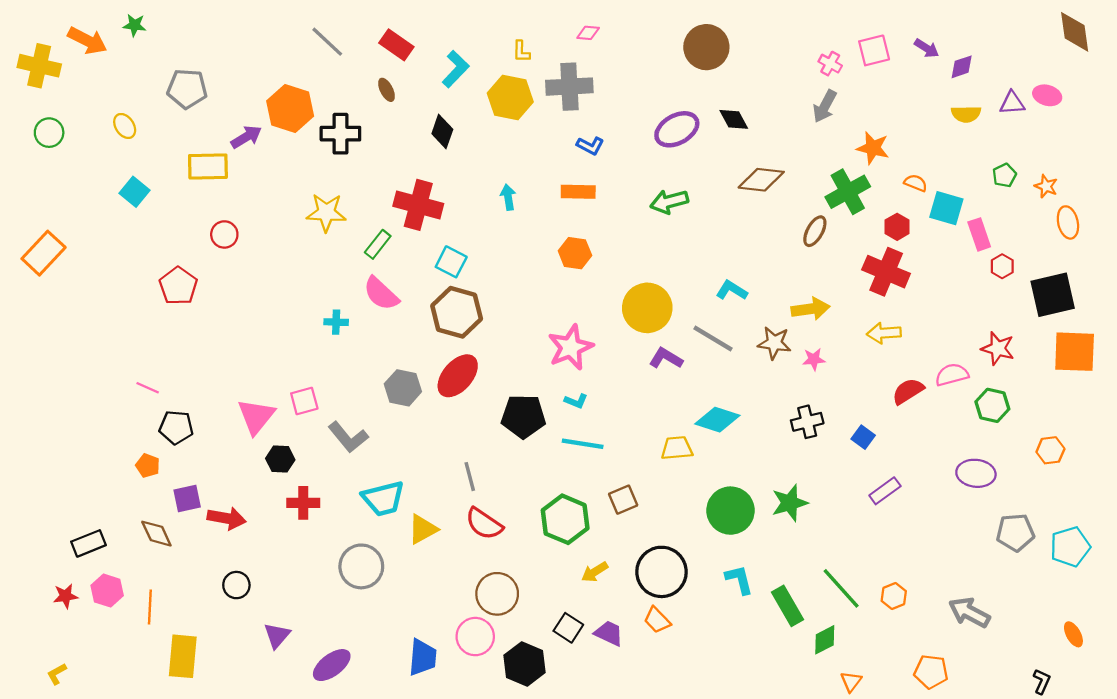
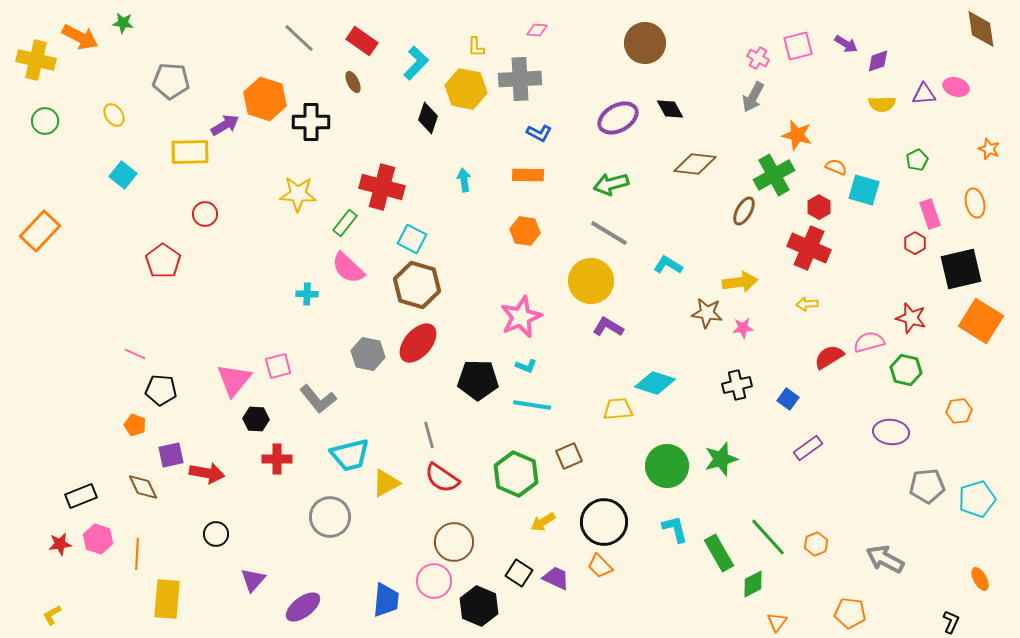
black diamond: (442, 131) -> (428, 118), moved
orange star: (1046, 186) -> (989, 149), moved
pink rectangle: (979, 234) -> (930, 214), moved
yellow arrow: (884, 333) -> (807, 304), size x0.7
gray line: (713, 339) -> (609, 233), moved
orange square: (1075, 352) -> (981, 321), turned 30

